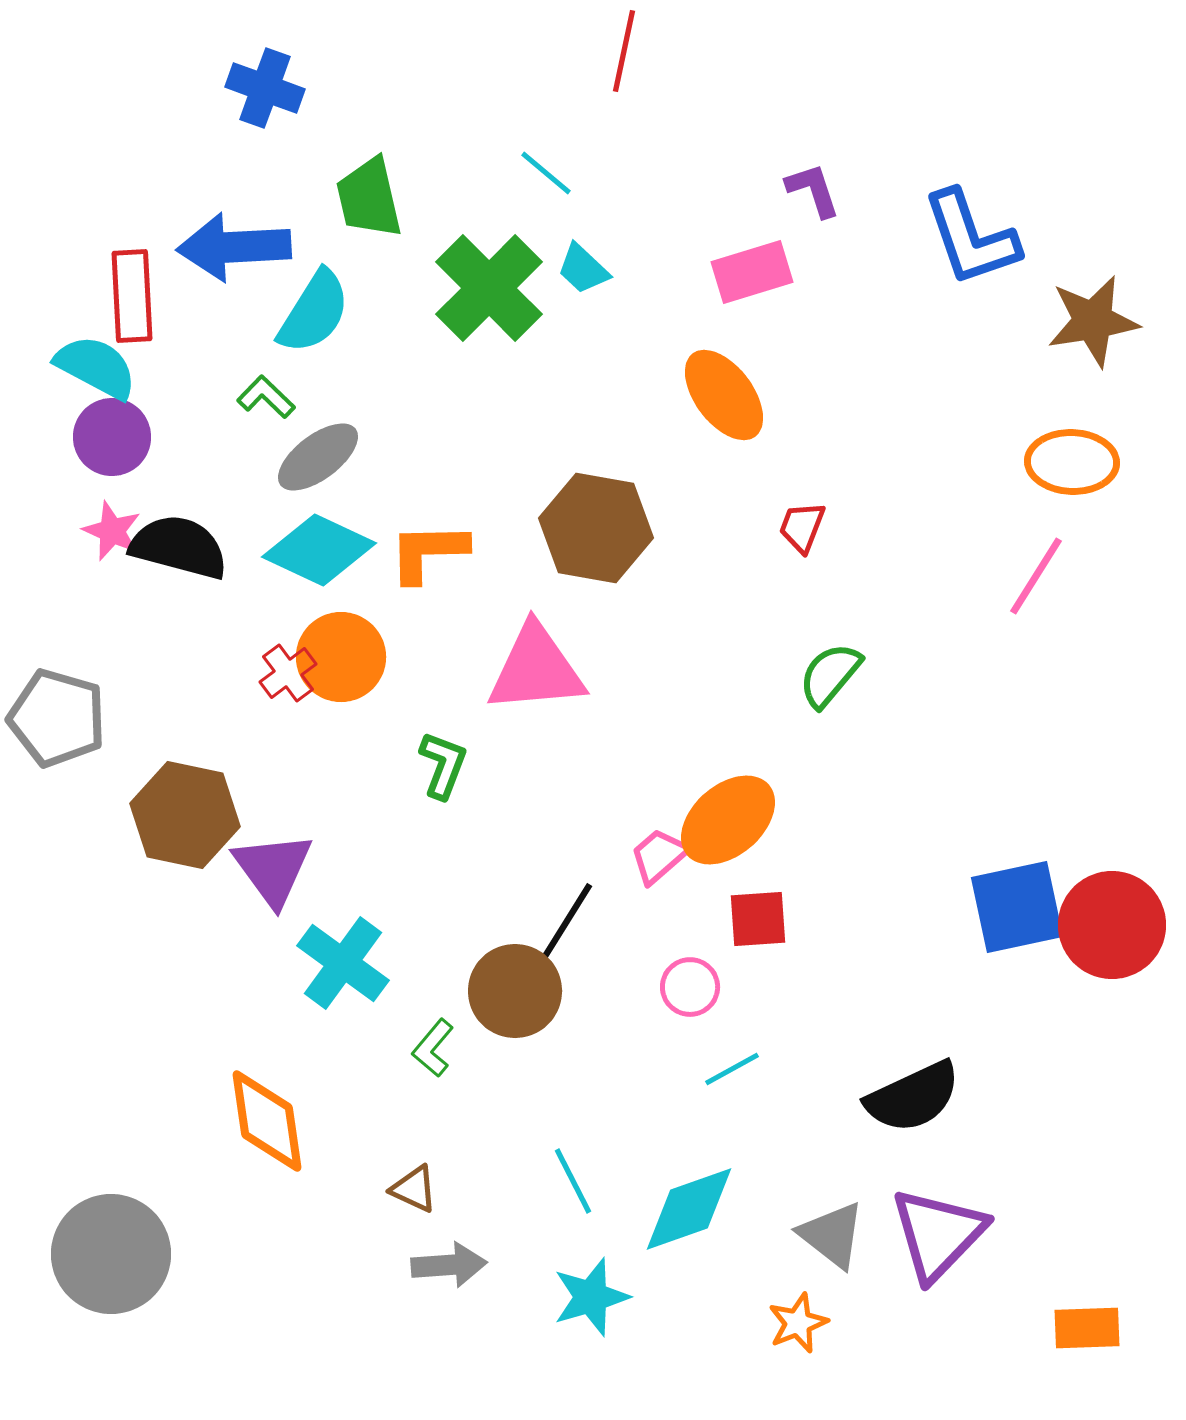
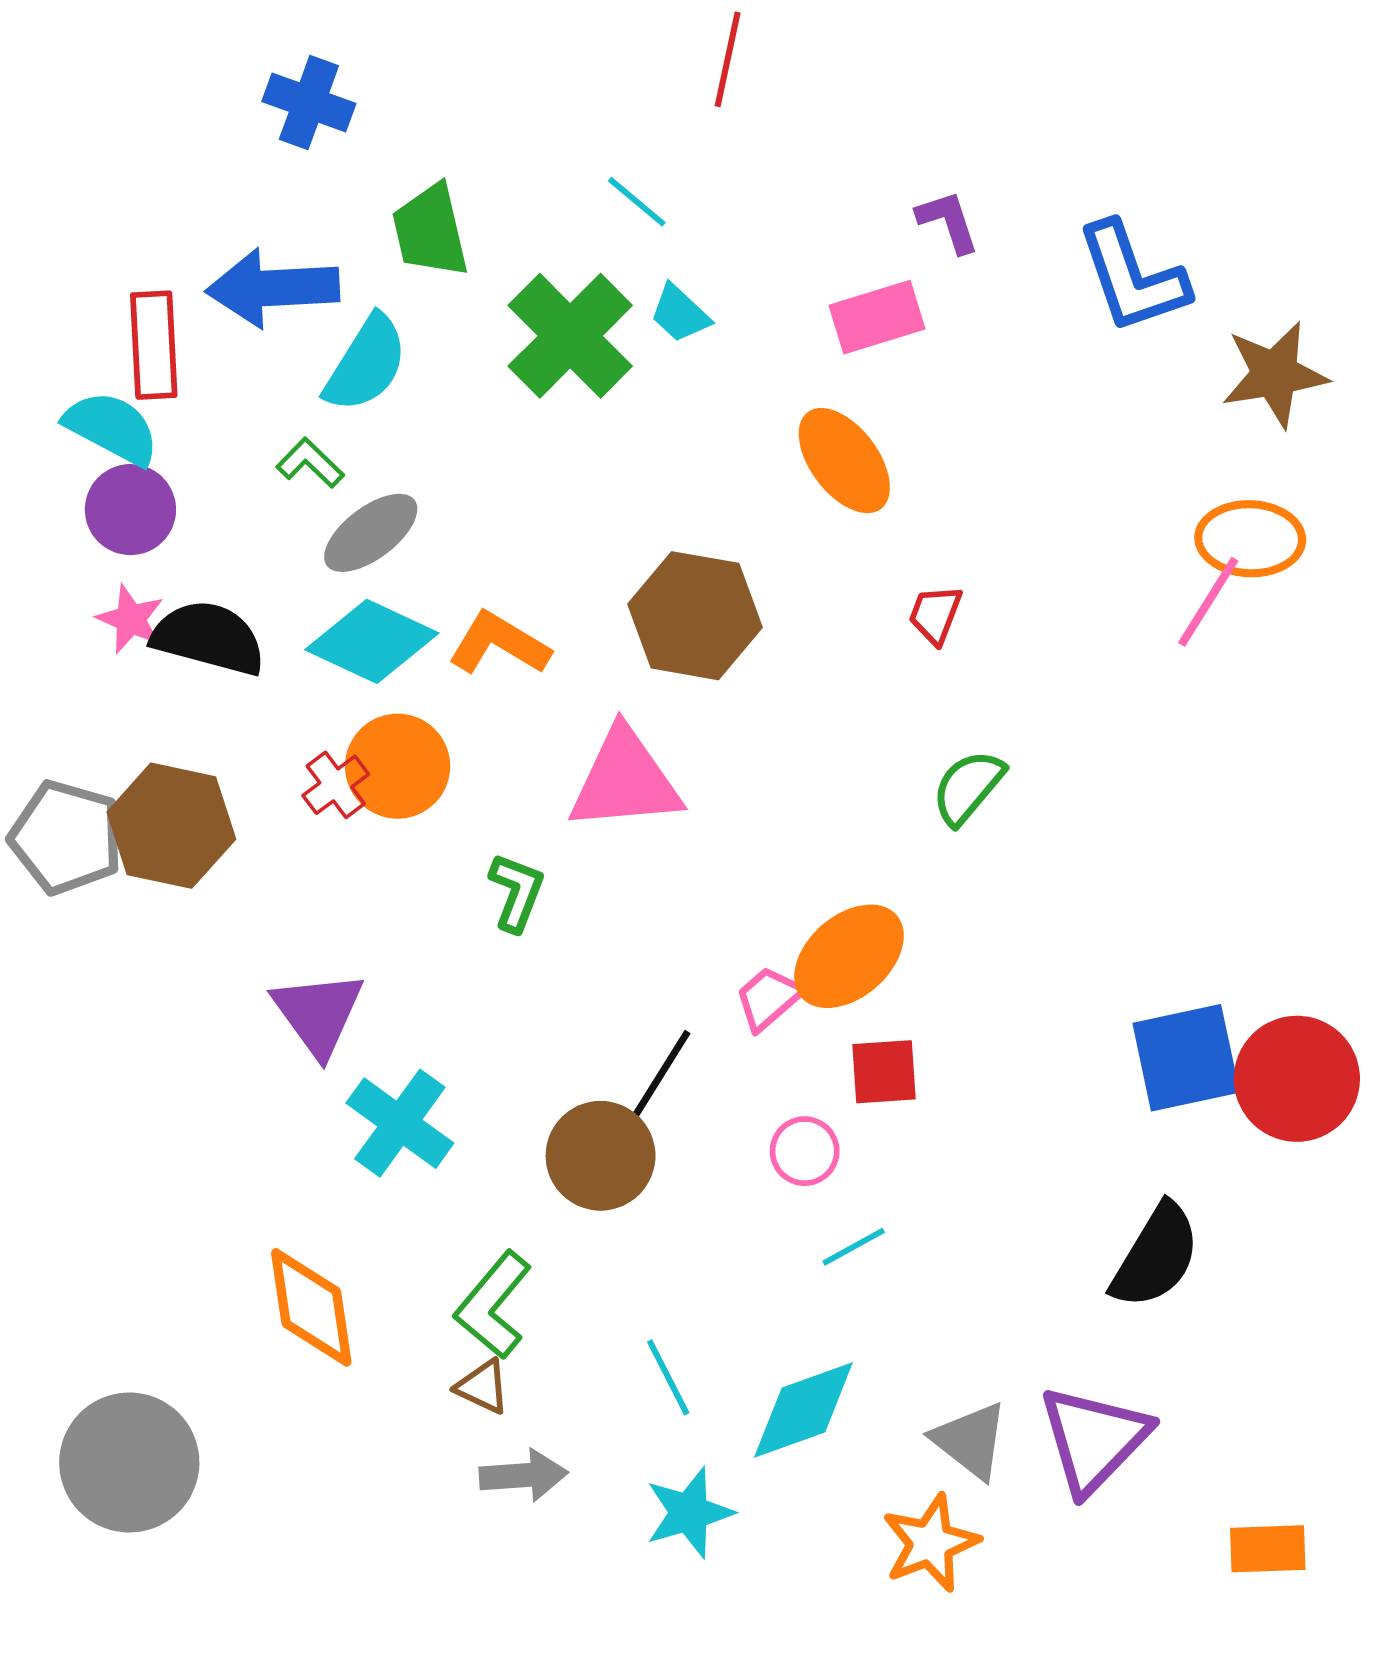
orange L-shape: (428, 552) -> (499, 644), turned 32
pink line: (1036, 576) -> (1208, 602), moved
brown hexagon: (185, 815) -> (171, 826), moved
green L-shape: (433, 1048) -> (493, 1305), moved, size x1.6
black semicircle: (913, 1097) -> (1156, 1256), moved, turned -34
orange star: (798, 1323) -> (931, 1543), size x1.4

